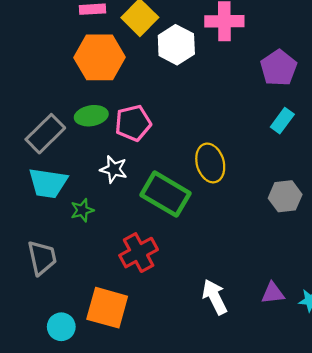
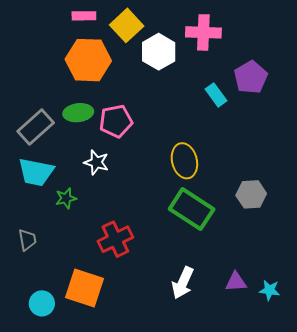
cyan rectangle: (282, 121) -> (216, 95), moved, turned -75
green rectangle: (165, 194) -> (192, 209), moved
gray trapezoid: (42, 258) -> (27, 240), size x0.7
white arrow: (215, 297) -> (183, 283), turned -132

